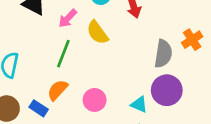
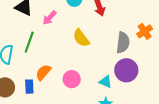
yellow semicircle: (97, 32) -> (81, 38), moved
green line: (63, 54) -> (29, 42), moved
blue rectangle: (39, 108) -> (29, 87), turned 56

